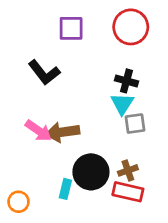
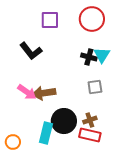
cyan triangle: (122, 104) -> (102, 55), moved
cyan rectangle: (65, 189) -> (46, 133), size x1.5

